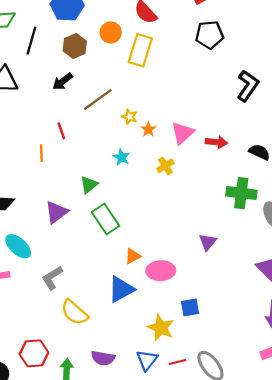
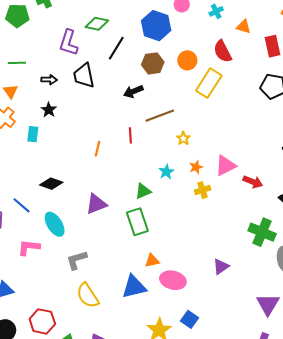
orange star: (148, 129) -> (196, 167), moved
red line: (61, 131) -> (130, 135), moved
green triangle: (89, 185) -> (143, 191), moved
blue square: (190, 307) -> (190, 319), turned 30

